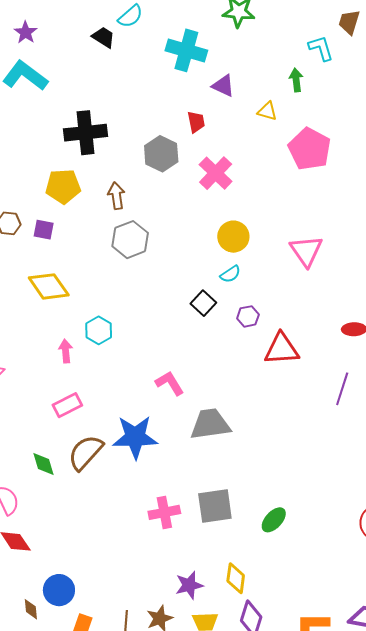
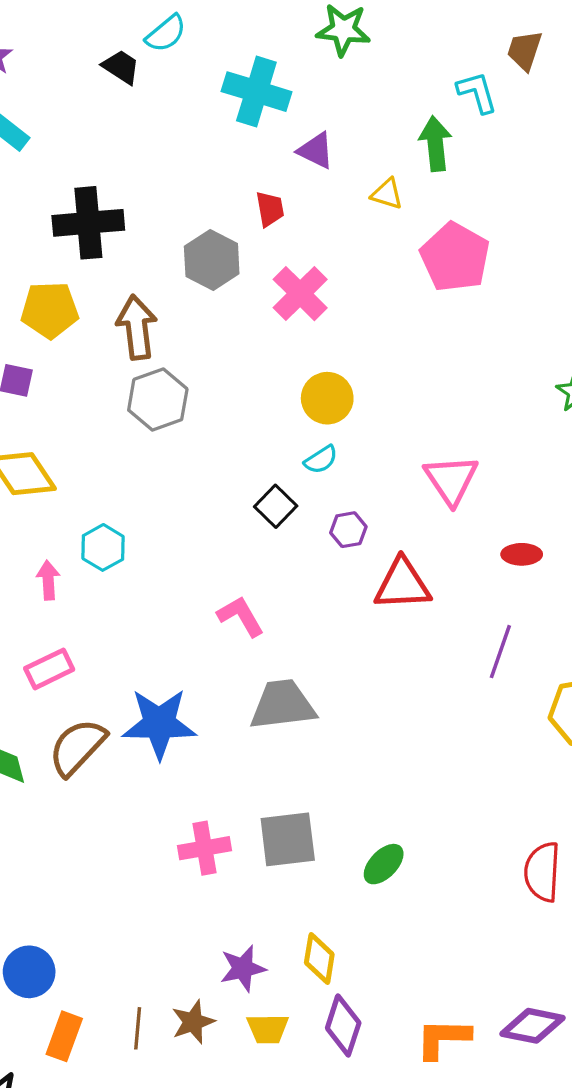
green arrow: (296, 80) -> (435, 144), size x1.4
brown arrow: (116, 196) -> (137, 327), size x1.4
pink triangle: (306, 251) -> (451, 480), moved
pink L-shape: (170, 383) -> (241, 616), moved

